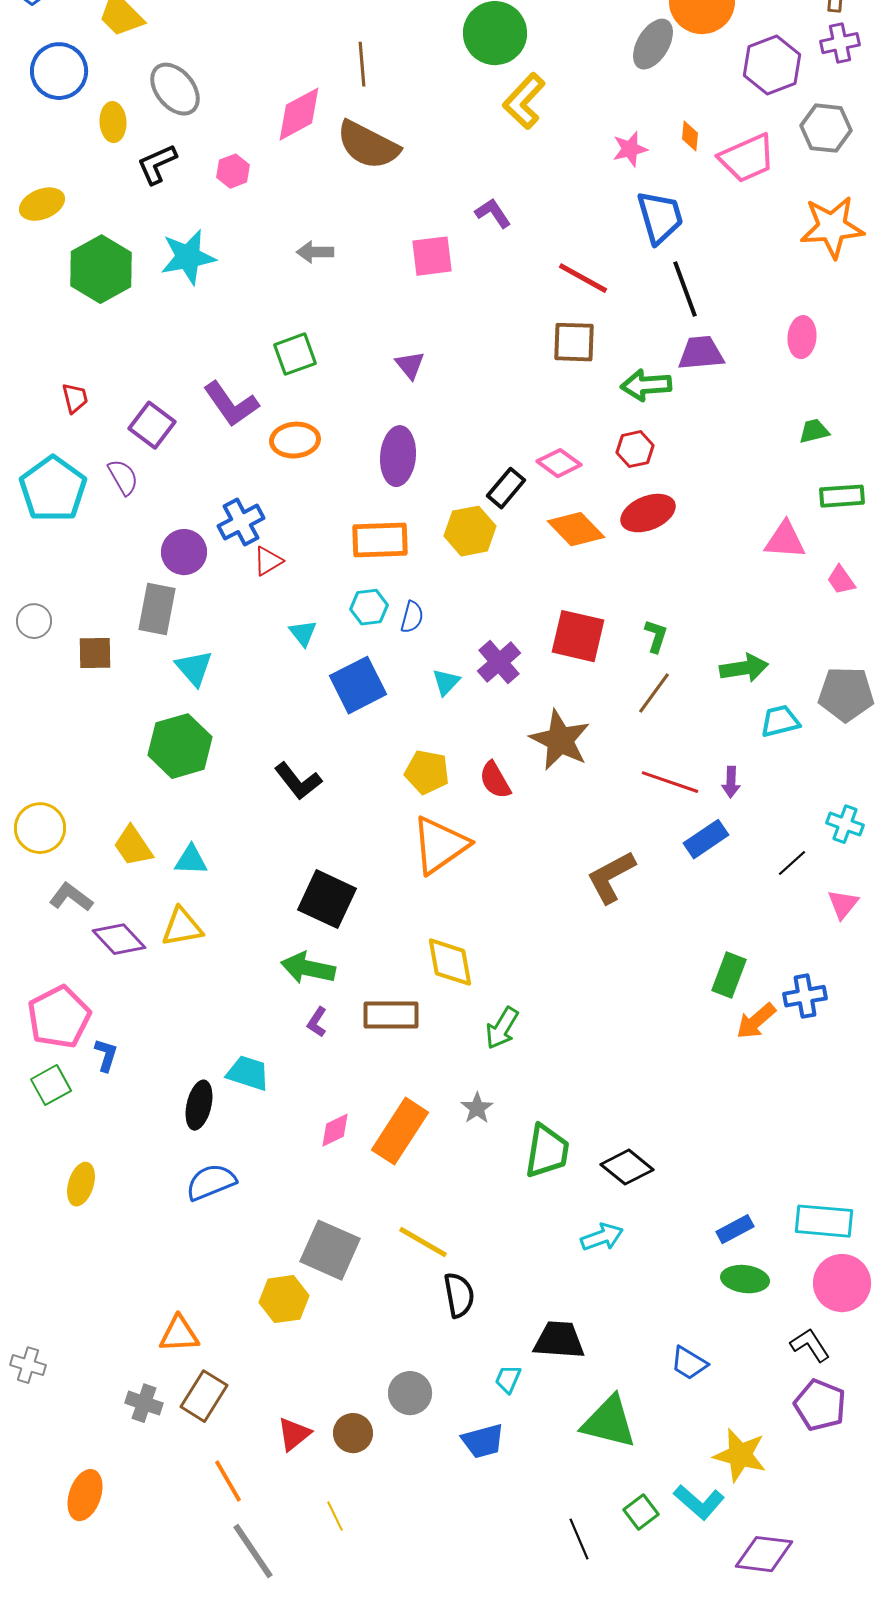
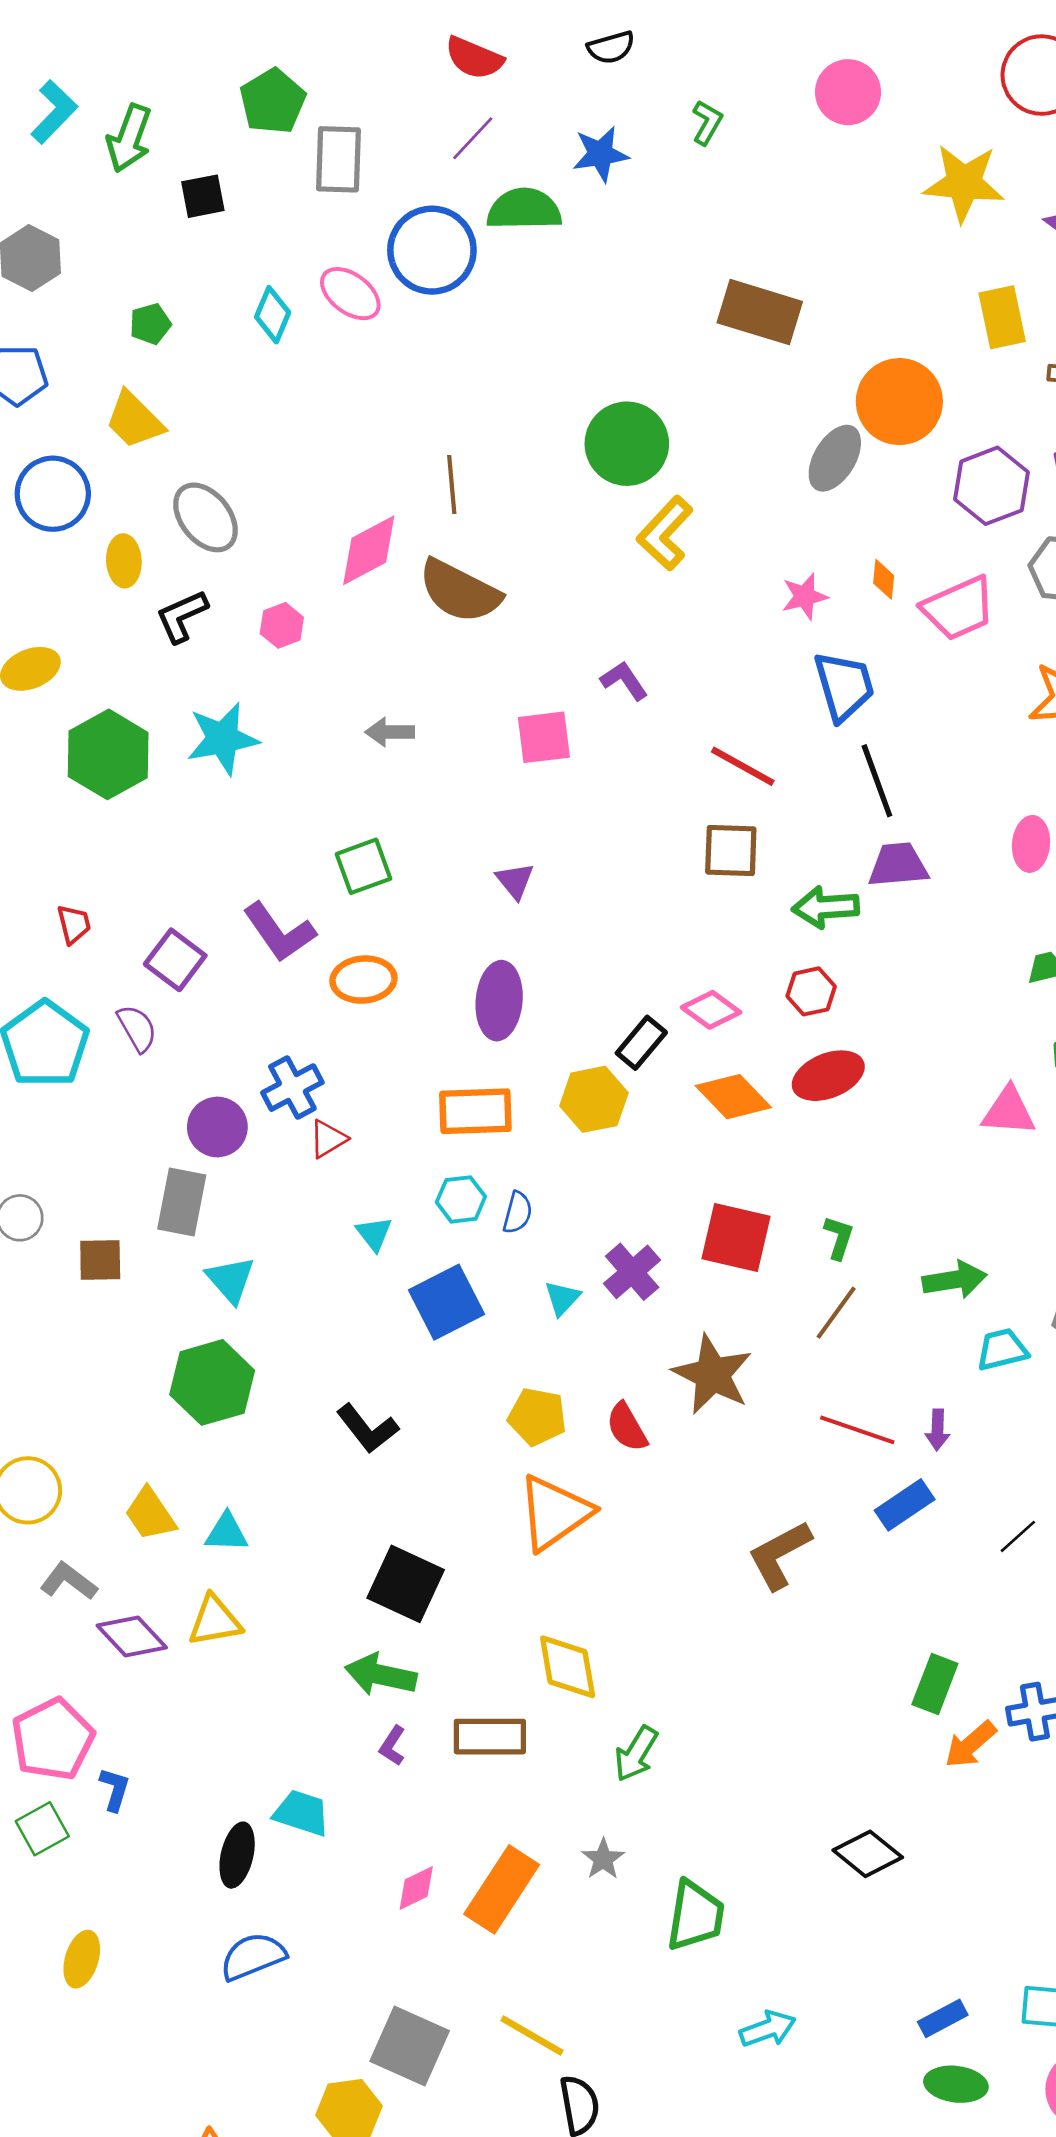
black diamond: (627, 1167) -> (868, 1854), moved

